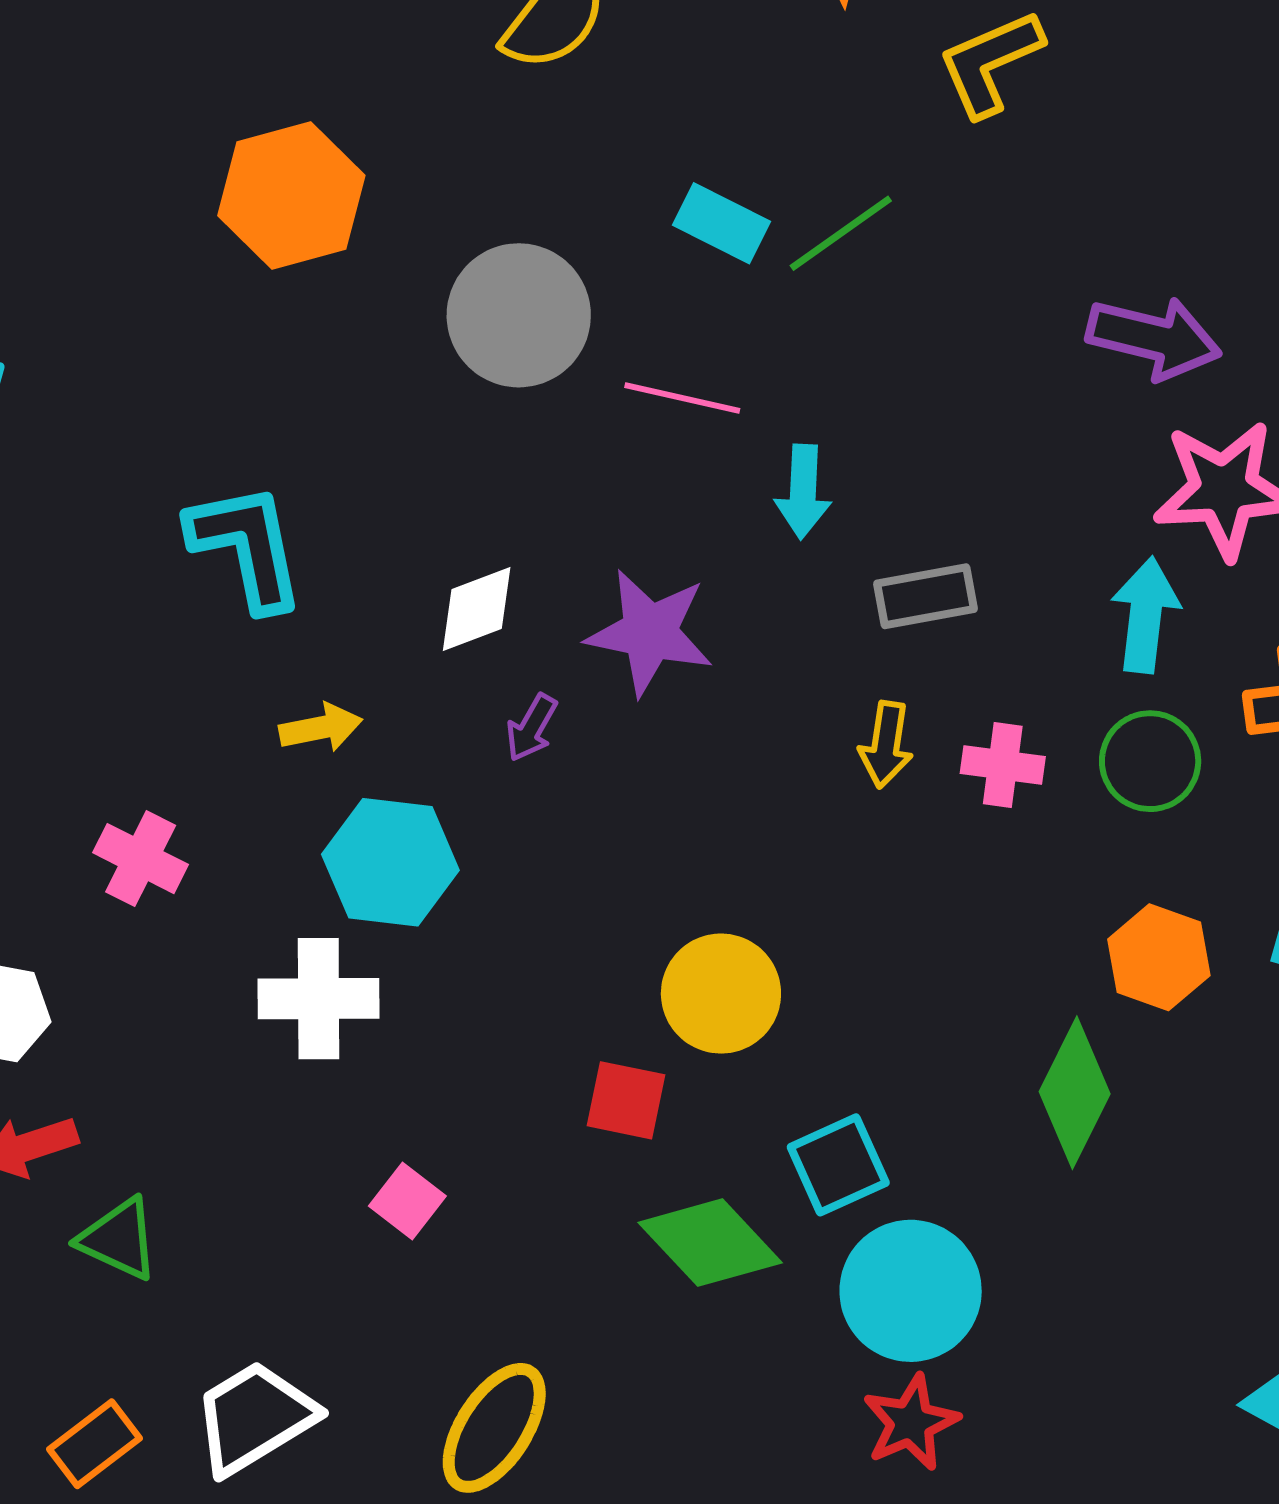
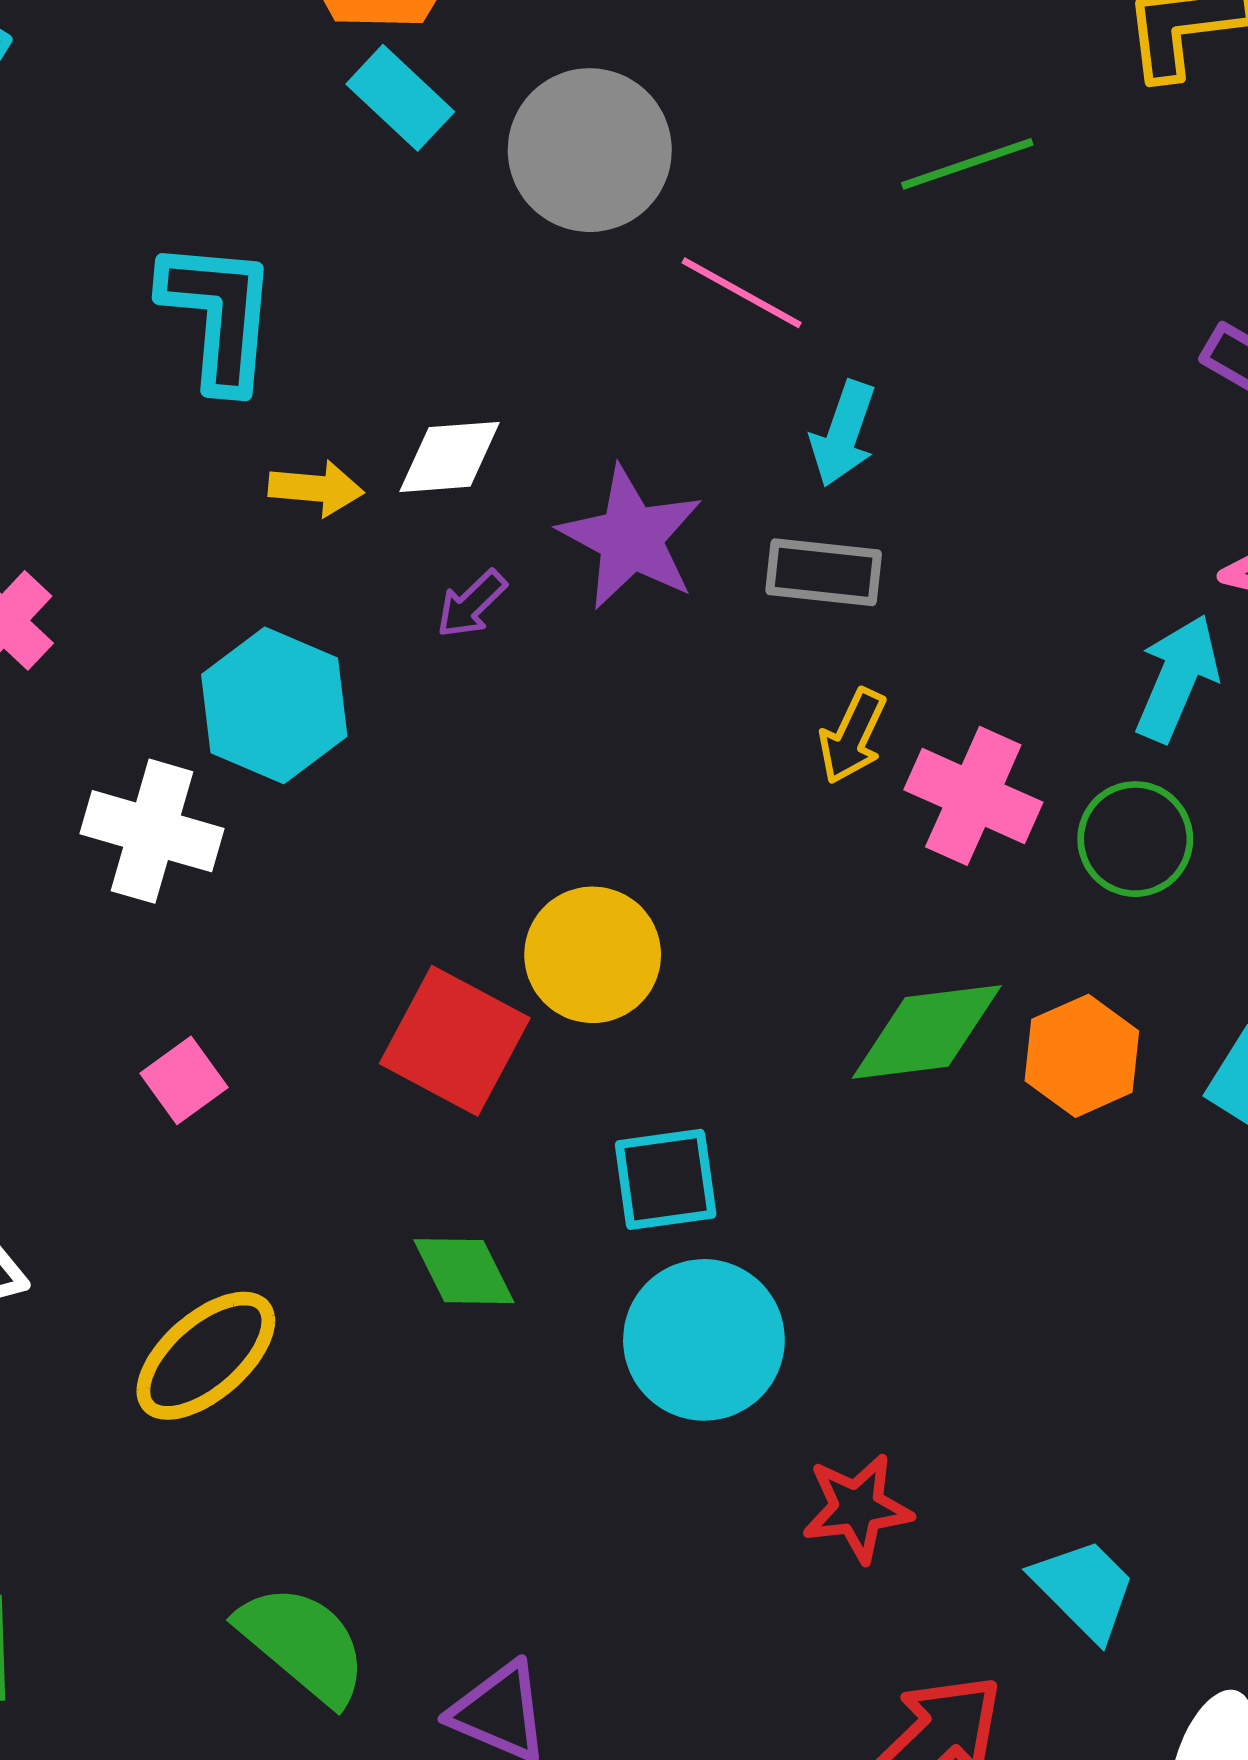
cyan rectangle: (722, 223) -> (400, 98), moved
gray rectangle: (925, 596) -> (824, 572), moved
yellow arrow: (321, 728) -> (316, 488), moved
pink cross: (1003, 765) -> (973, 796), size x1.4
green diamond: (1075, 1093) -> (927, 1032), moved, turned 40
red square: (626, 1100) -> (455, 1041), size x1.5
green diamond: (710, 1243) -> (464, 1271), moved, size x0.7
red star: (911, 1423) -> (857, 1508), moved

